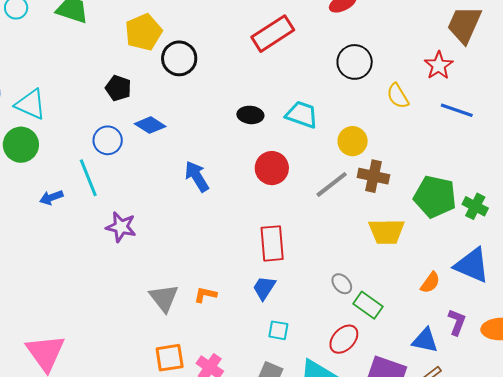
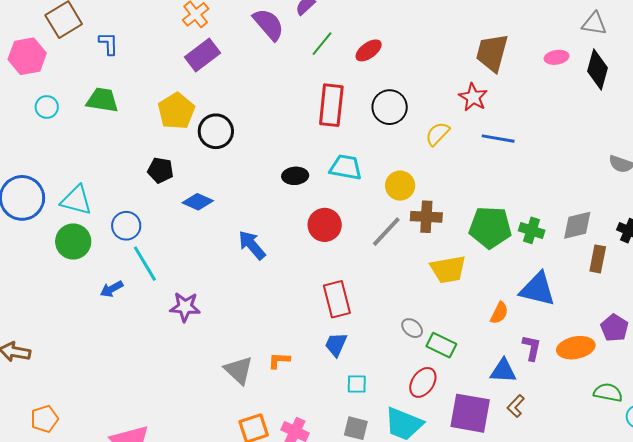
red rectangle: (273, 34) -> (331, 105), moved, turned -42
yellow semicircle: (398, 96) -> (438, 134), turned 84
blue circle: (108, 140) -> (126, 226), moved

